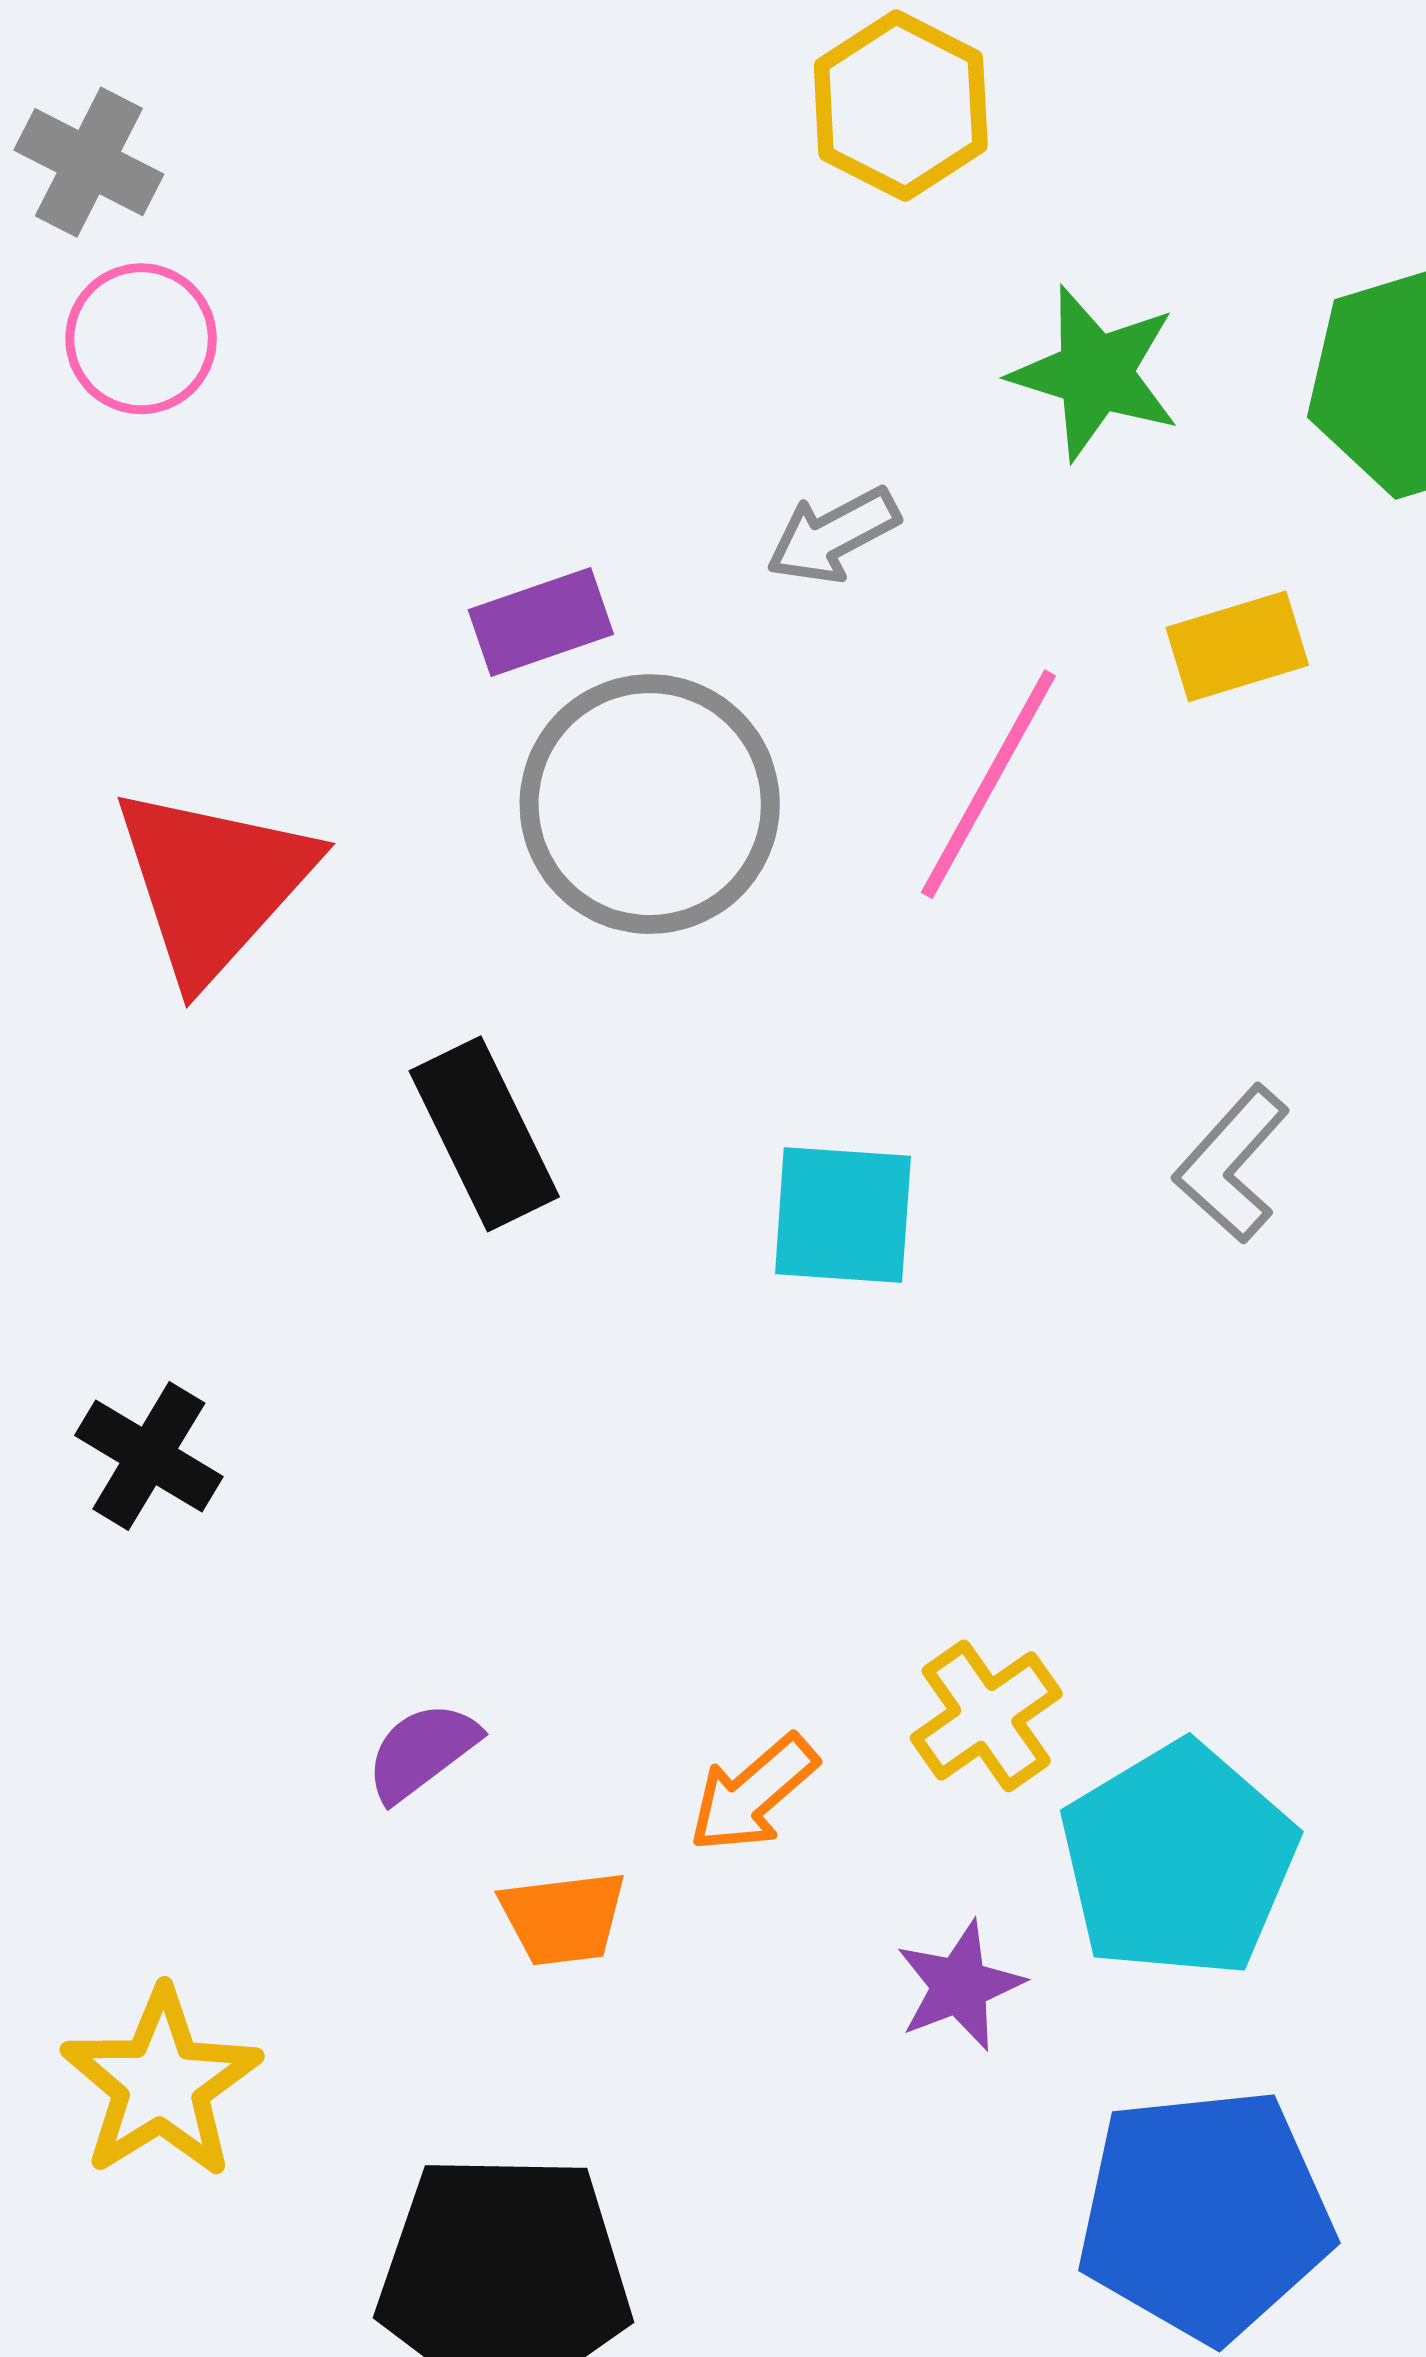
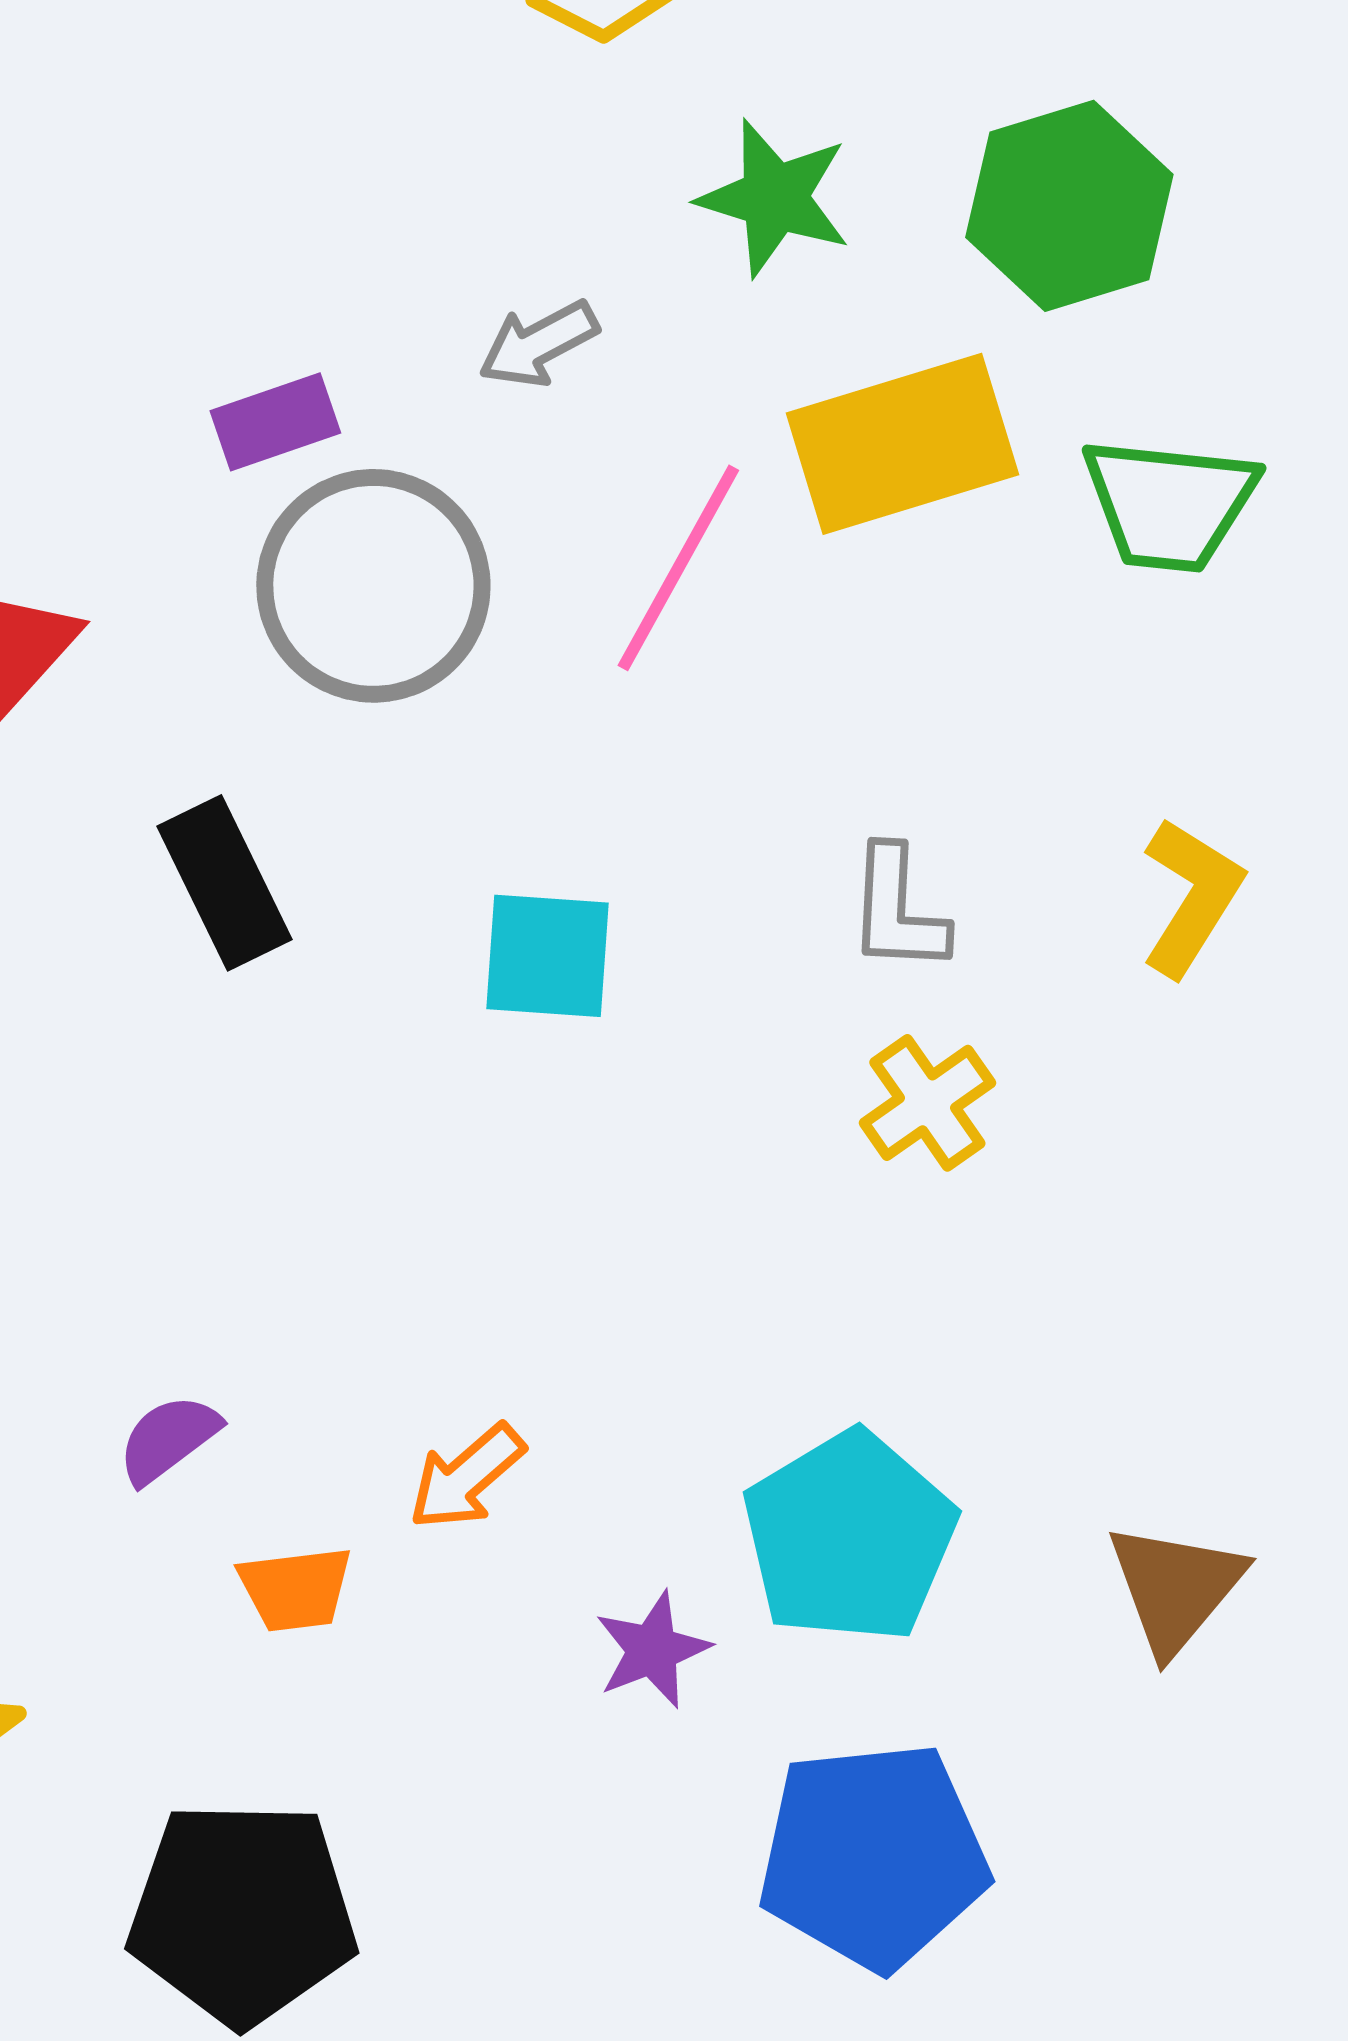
yellow rectangle: (1237, 646) -> (902, 444), size x1.8
gray L-shape: (1232, 1164) -> (897, 910), turned -39
yellow cross: (986, 1716) -> (927, 1103), moved

